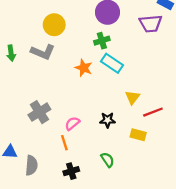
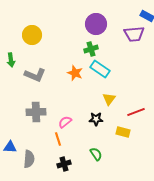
yellow circle: (54, 25) -> (32, 35), moved
gray L-shape: (43, 52) -> (35, 75), moved
yellow triangle: (132, 97) -> (109, 99), moved
gray cross: (39, 112) -> (36, 112), turned 30

